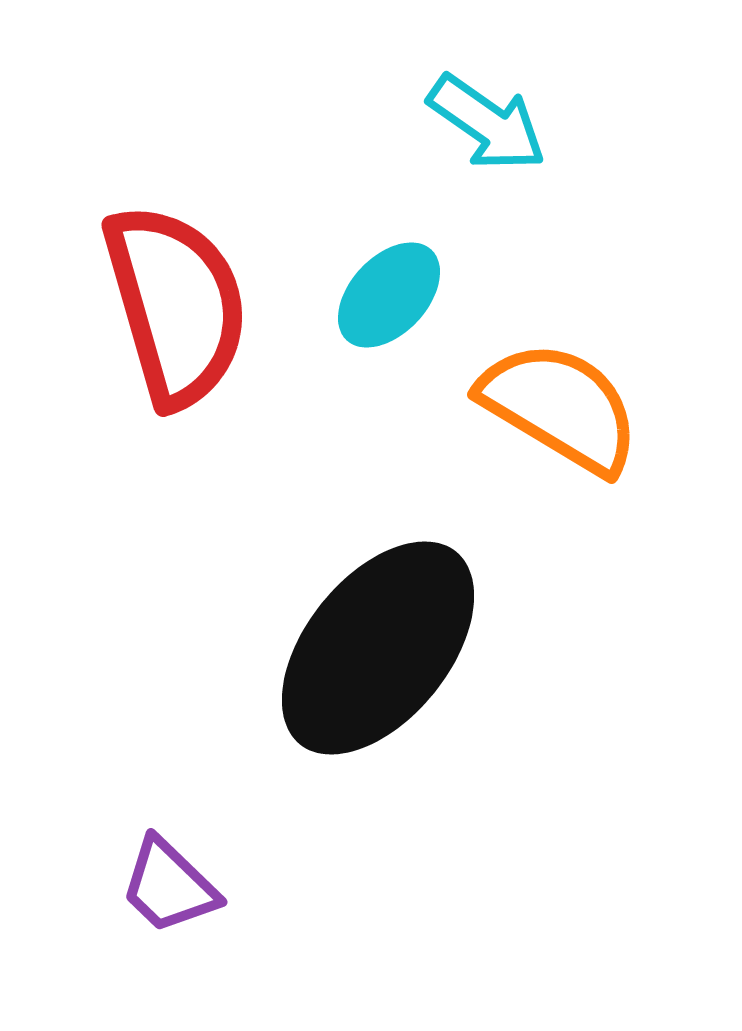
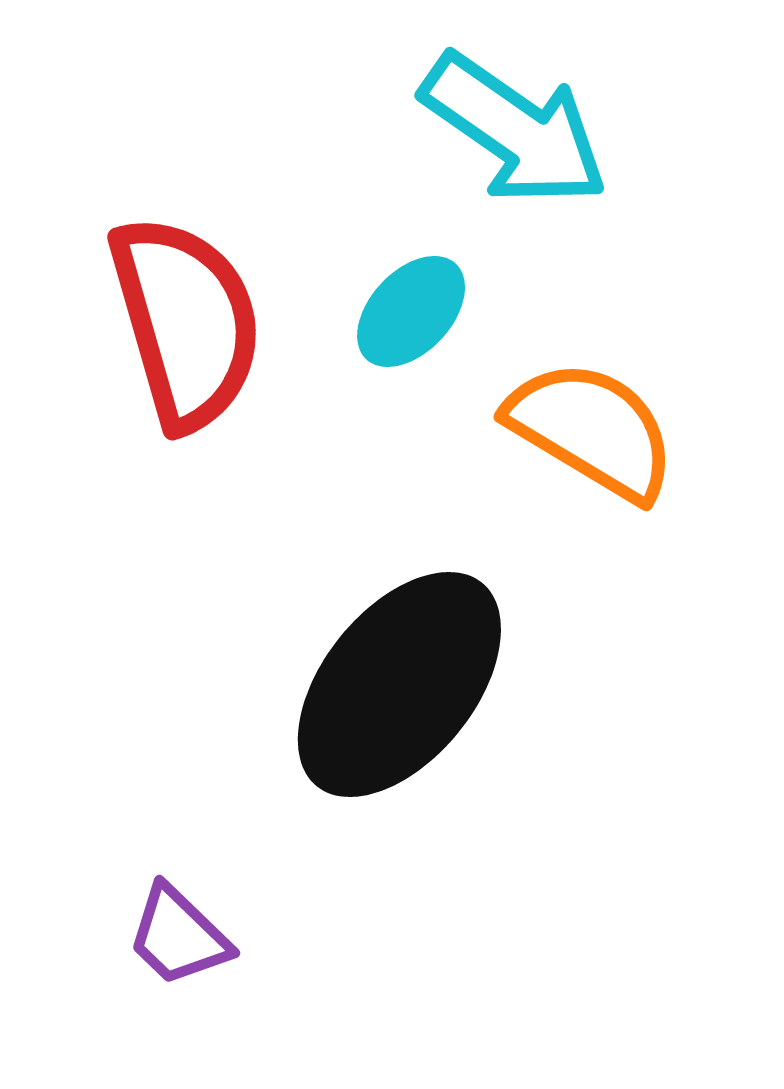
cyan arrow: (487, 123) -> (515, 130), size x1.5

